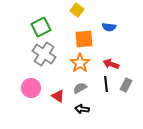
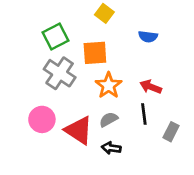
orange square: (84, 39) -> (95, 53), moved
gray rectangle: (126, 85) -> (171, 132), moved
red triangle: (58, 96) -> (79, 130), size x1.6

